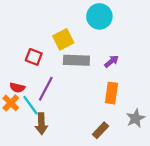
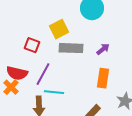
red semicircle: (17, 88) -> (17, 73), size x1.5
cyan line: (30, 105) -> (54, 92), moved, turned -48

